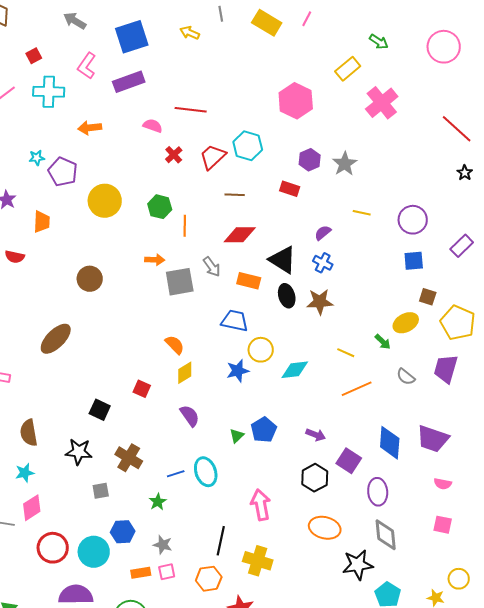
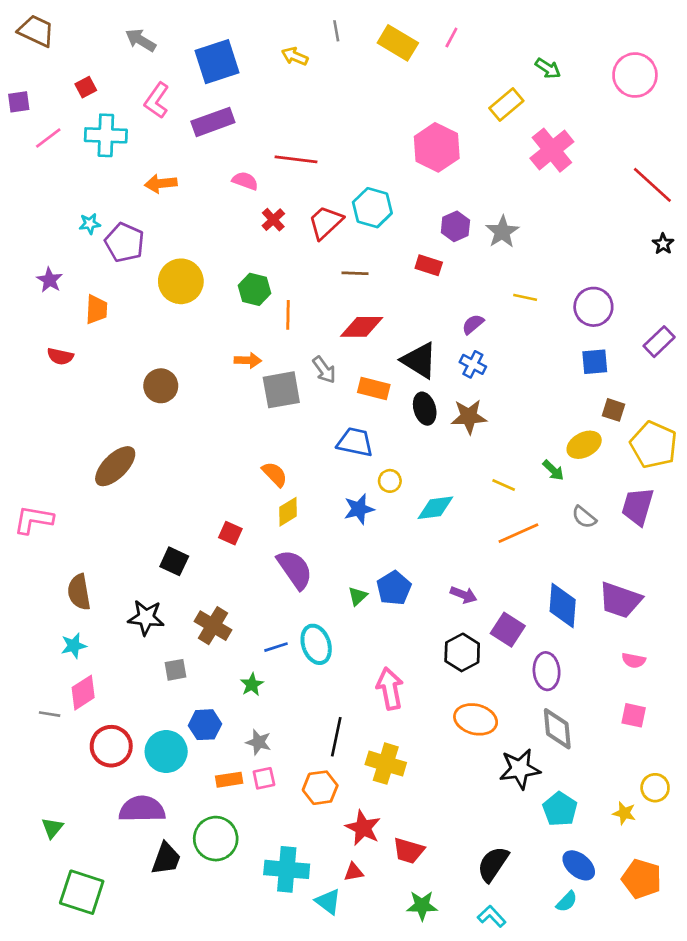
yellow circle: (261, 350) -> (390, 481), size x0.7
purple semicircle: (190, 416) -> (295, 569), size x1.4

